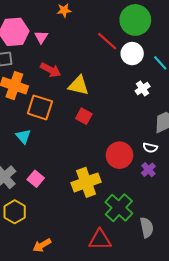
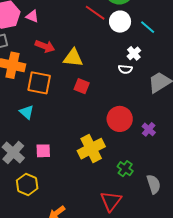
pink triangle: (41, 37) -> (32, 16), turned -32
white semicircle: (150, 148) -> (125, 69), moved
pink square: (36, 179) -> (43, 151), turned -35
green cross: (119, 208) -> (125, 169), size x0.6
red triangle: (100, 240) -> (111, 201), turned -45

